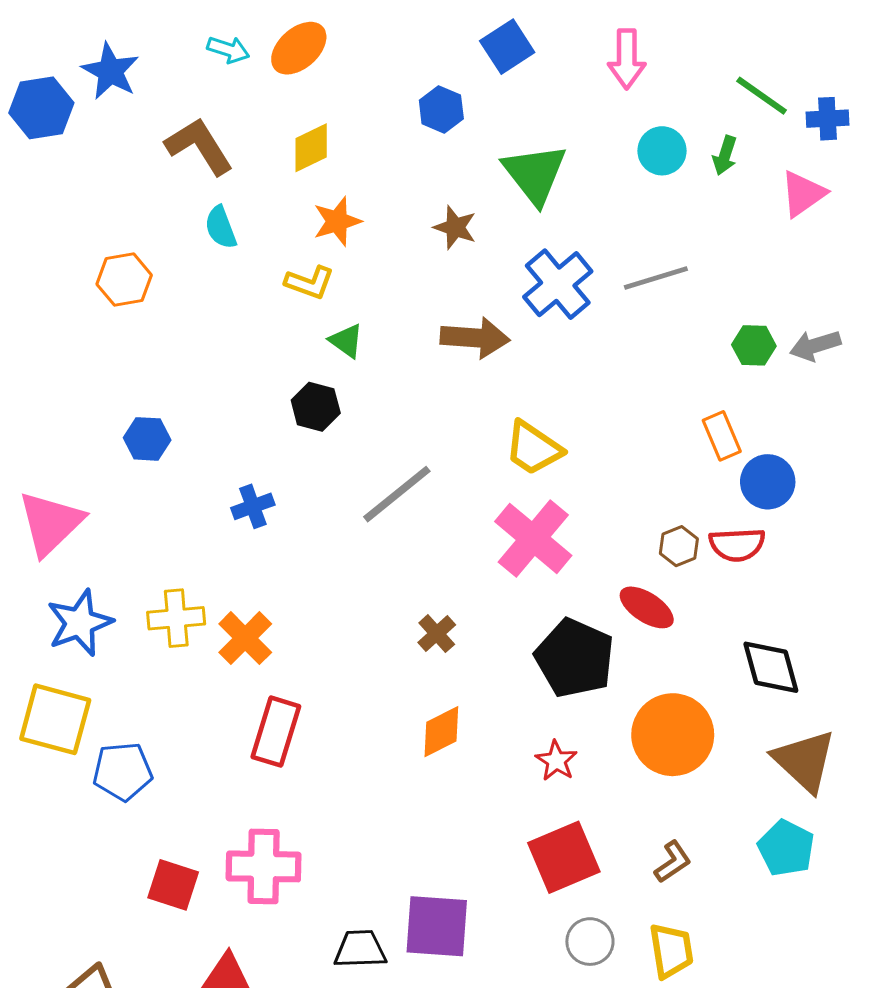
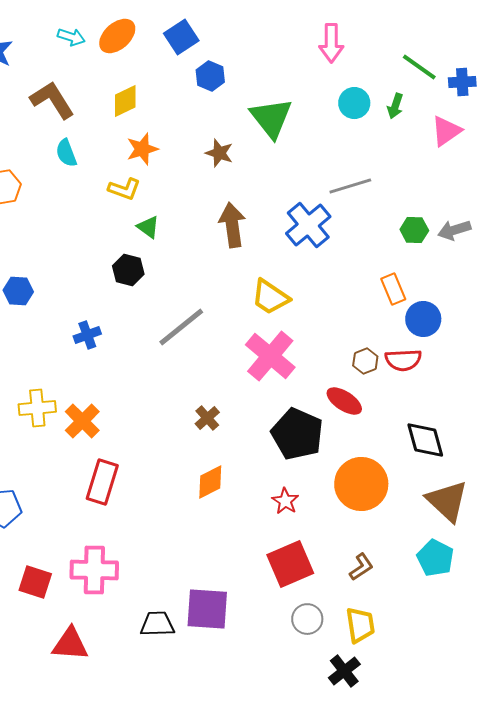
blue square: (507, 47) -> (181, 37), moved
blue cross: (558, 284) -> (308, 225), moved
brown arrow: (475, 338) -> (232, 225), turned -102

